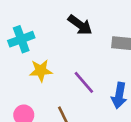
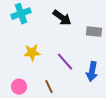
cyan cross: (21, 39) -> (21, 14), moved

